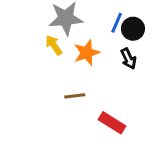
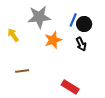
yellow arrow: (54, 45) -> (13, 35), moved
brown line: (75, 96) -> (22, 71), moved

